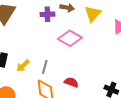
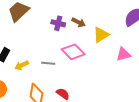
gray line: (45, 67) -> (48, 63), moved, turned 64

